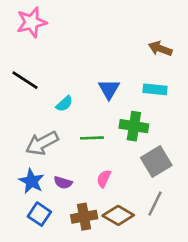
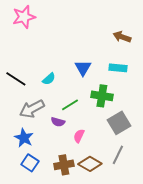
black line: (25, 80) -> (16, 79), moved
green line: (92, 138) -> (70, 105), turned -30
purple semicircle: (63, 183) -> (58, 122), moved

